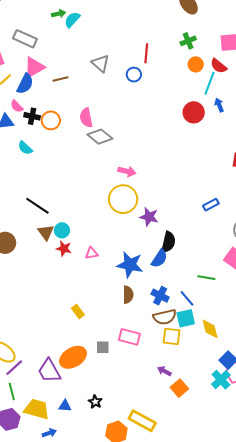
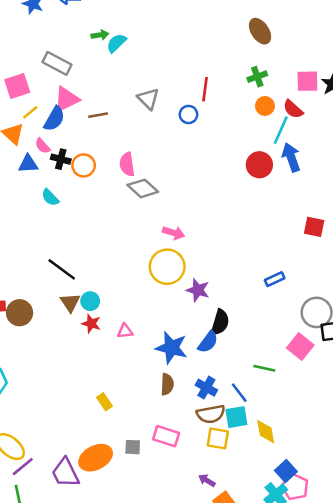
blue arrow: (219, 105) -> (291, 157), size x1.6

